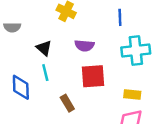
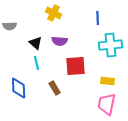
purple semicircle: (84, 46) -> (60, 41), moved
blue diamond: (21, 87) -> (19, 88), moved

